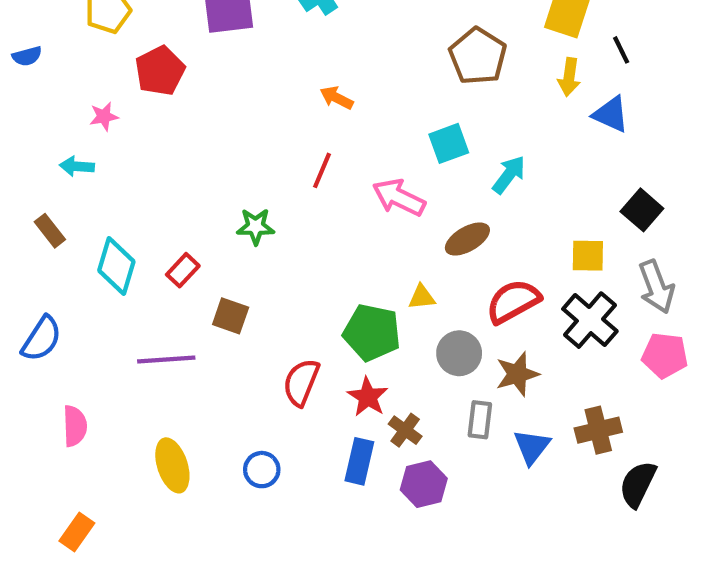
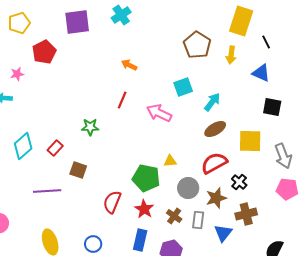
yellow arrow: (569, 77) -> (231, 55), moved
black square: (642, 210) -> (272, 107), moved, turned -30
brown ellipse: (467, 239) -> (215, 129), moved
yellow square: (588, 256) -> (250, 141), size x1.4
cyan diamond: (116, 266) -> (23, 146), turned 32
black cross: (590, 320) -> (239, 182), moved, size x0.6
brown cross: (405, 430) -> (174, 216), moved
brown cross: (598, 430) -> (246, 214), moved

